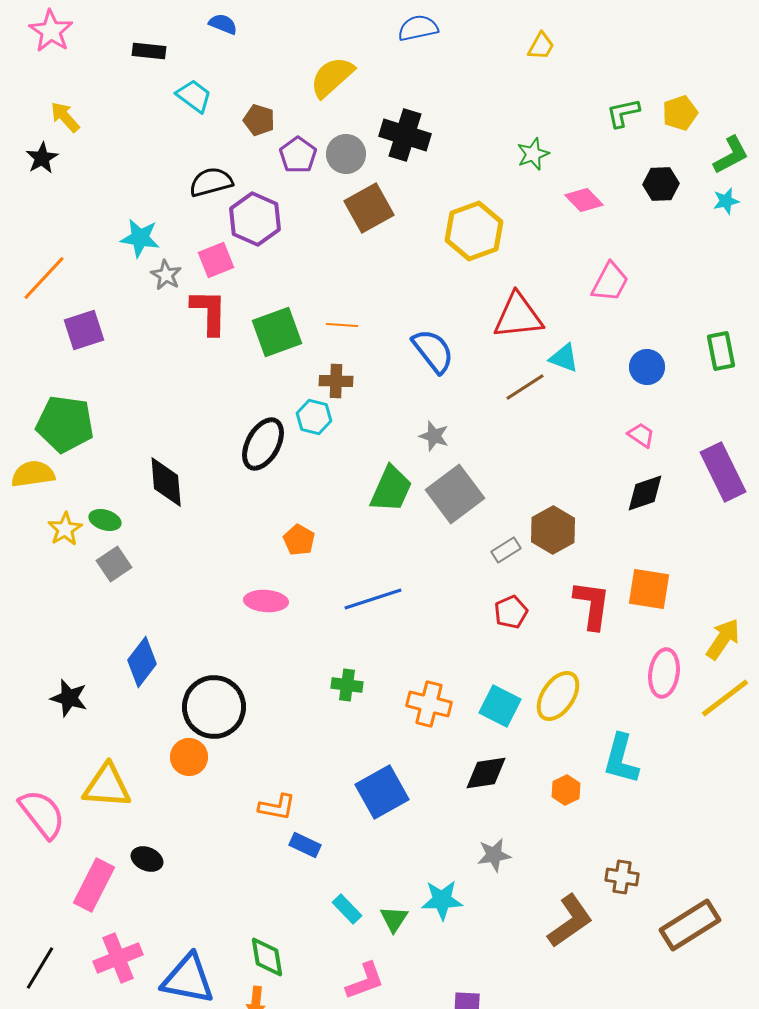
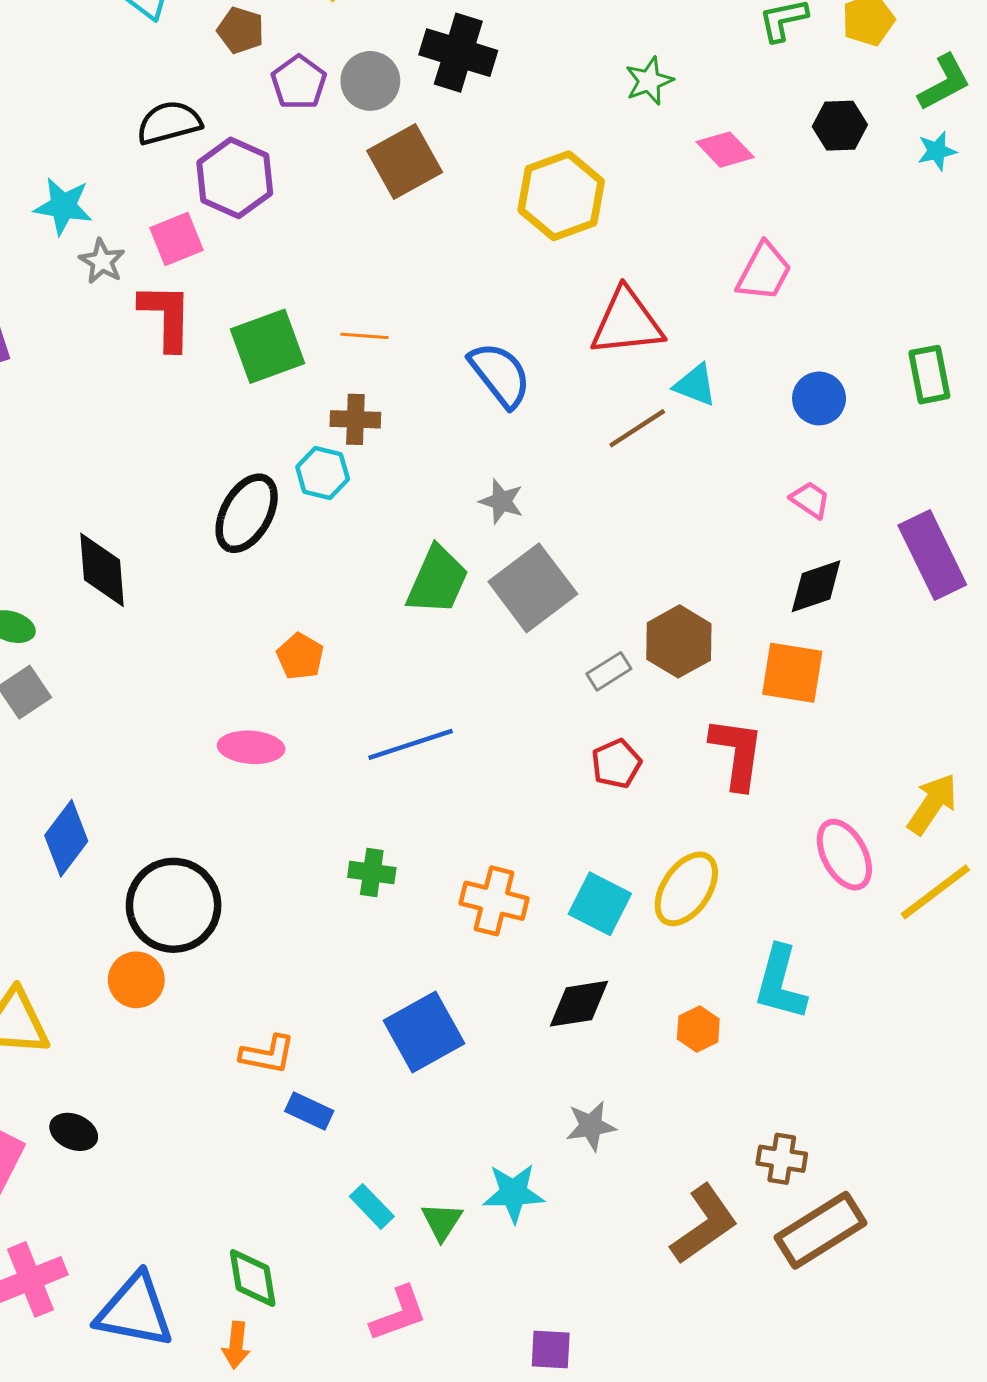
orange square: (649, 589) -> (792, 673), moved
pink ellipse: (664, 673) -> (844, 855), turned -36
brown rectangle: (690, 925) -> (821, 1230), moved

